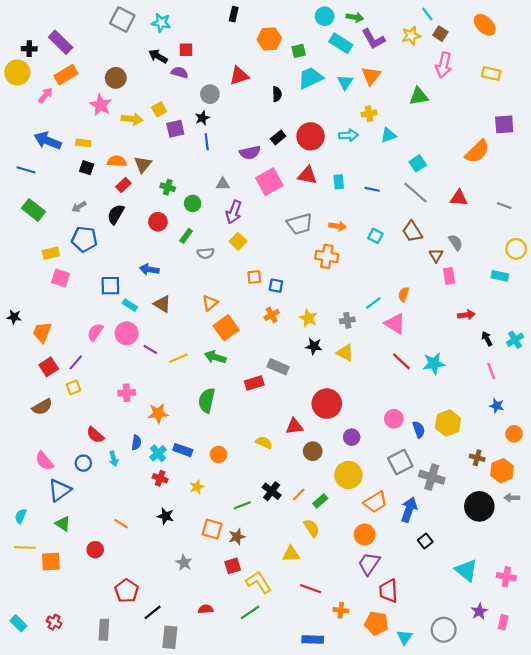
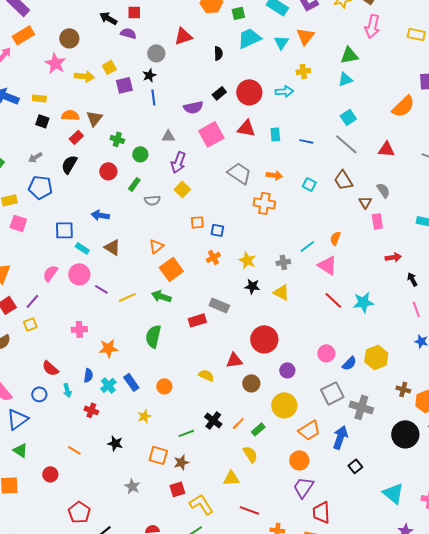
cyan triangle: (388, 135) -> (345, 79), moved
gray trapezoid: (300, 224) -> (239, 173), turned -130
blue semicircle: (419, 430) -> (349, 363), turned 63
blue rectangle: (183, 450) -> (131, 382), turned 36
red cross: (160, 478) -> (91, 410), moved

